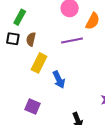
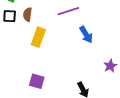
blue arrow: (59, 80) -> (86, 35), moved

